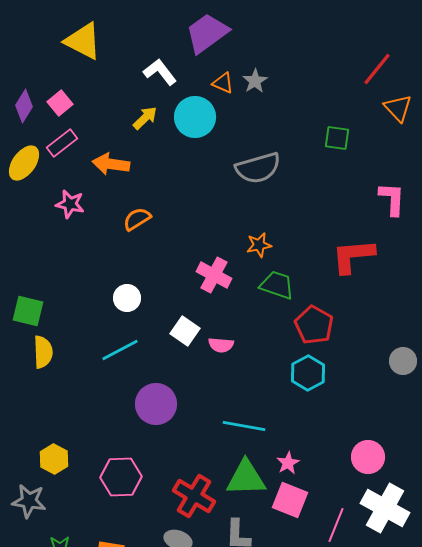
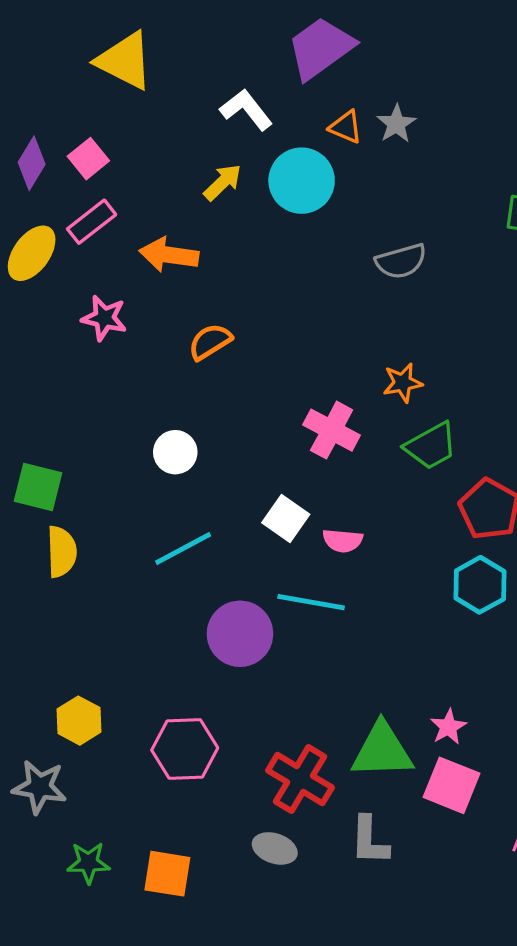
gray semicircle: (258, 168) -> (401, 261), size x0.7
green trapezoid: (277, 285) -> (431, 446), turned 132
white circle: (127, 298) -> (175, 452), moved
cyan line: (244, 426) -> (311, 602), moved

